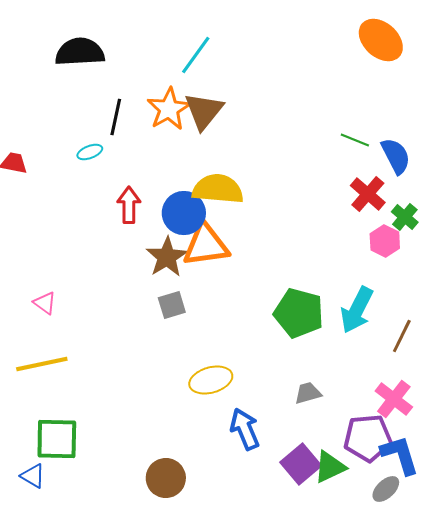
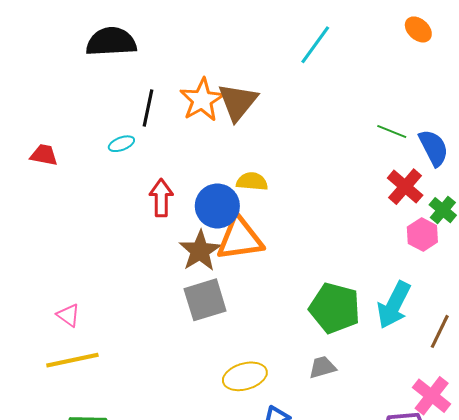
orange ellipse: (381, 40) -> (418, 29), size x0.6
cyan line: (196, 55) -> (315, 45), moved
yellow semicircle: (218, 189) -> (252, 181), size x0.6
pink triangle: (45, 303) -> (68, 315), moved
gray square: (172, 305) -> (205, 300), size x1.5
gray trapezoid: (308, 393) -> (322, 367), moved

